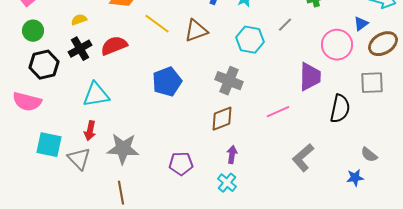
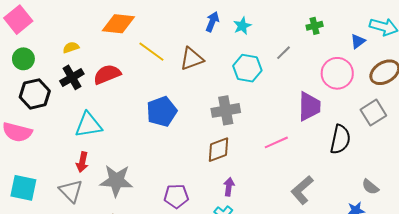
blue triangle: (361, 24) -> (358, 41), moved
gray cross: (229, 81) -> (226, 110), turned -32
gray square: (372, 83) -> (373, 113), turned -30
cyan square: (49, 145) -> (23, 188), moved

